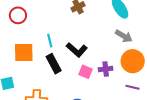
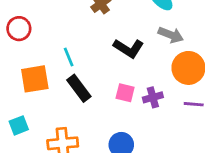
black L-shape: (77, 50) -> (129, 48), moved
purple cross: (106, 69) -> (153, 97), moved

